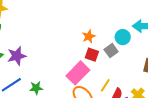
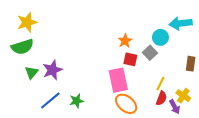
pink rectangle: (78, 73) -> (118, 80), turned -50
yellow line: (105, 85) -> (160, 84), moved

